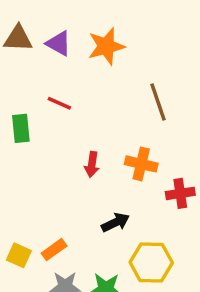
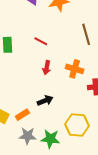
red line: (59, 103) -> (41, 41), moved
black arrow: (115, 222) -> (45, 101), moved

